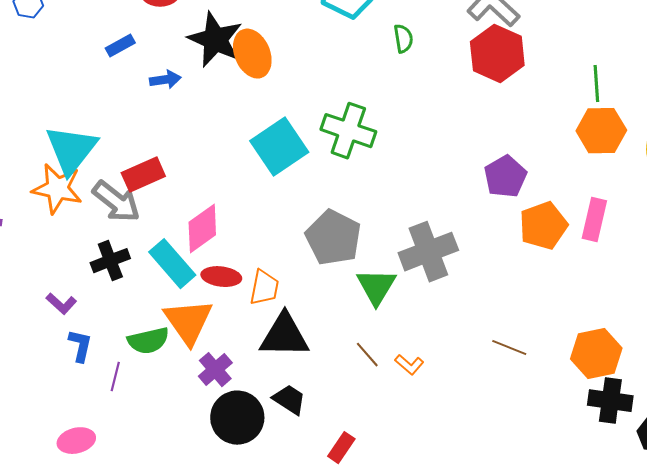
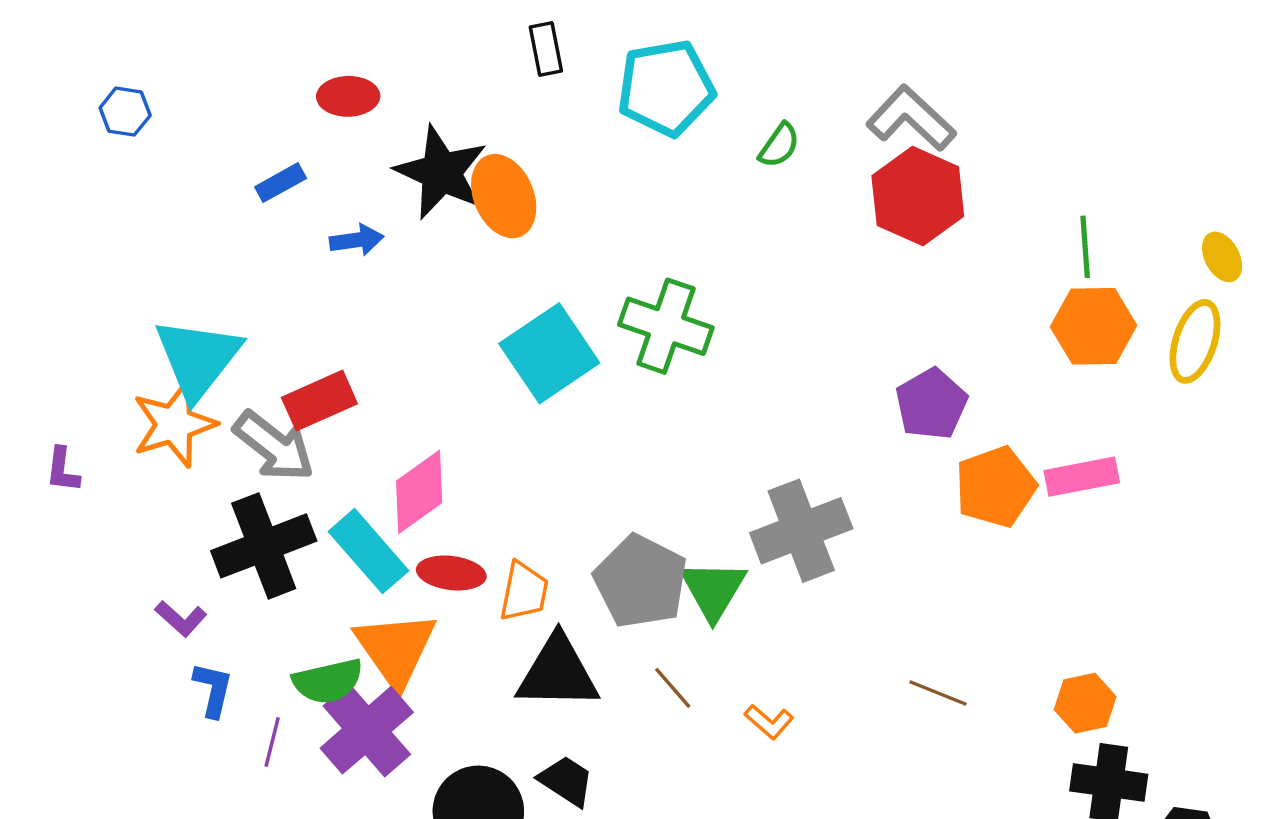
green semicircle: (403, 39) -> (779, 145), moved, turned 44
orange star: (57, 189) -> (174, 424), turned -30
pink rectangle: (594, 220) -> (1082, 477), turned 66
gray pentagon: (333, 238) -> (641, 581), moved
black cross: (110, 261) -> (264, 546), size x1.5
orange hexagon: (596, 354) -> (1085, 703), size x0.7
brown line: (367, 355) -> (673, 688), moved
purple cross: (215, 370) -> (367, 730), moved, size x1.6

